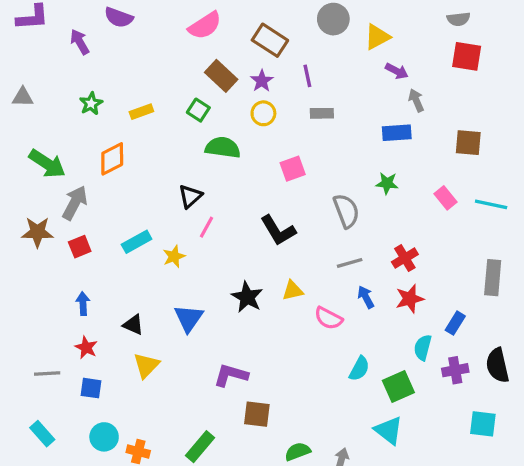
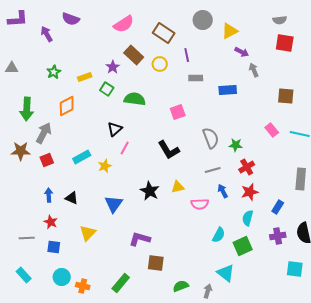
purple star: (262, 81) -> (113, 67), moved
green square: (198, 110) -> (107, 89), moved
yellow circle: (263, 113) -> (160, 64), moved
blue rectangle: (397, 133) -> (228, 90), moved
green arrow: (47, 164) -> (27, 109), turned 60
green star: (387, 183) -> (236, 145), moved
pink semicircle: (328, 318) -> (200, 204), turned -30
black triangle: (133, 325) -> (72, 198), moved
cyan semicircle: (423, 347) -> (248, 218), moved
cyan triangle: (389, 430) -> (226, 273), moved

